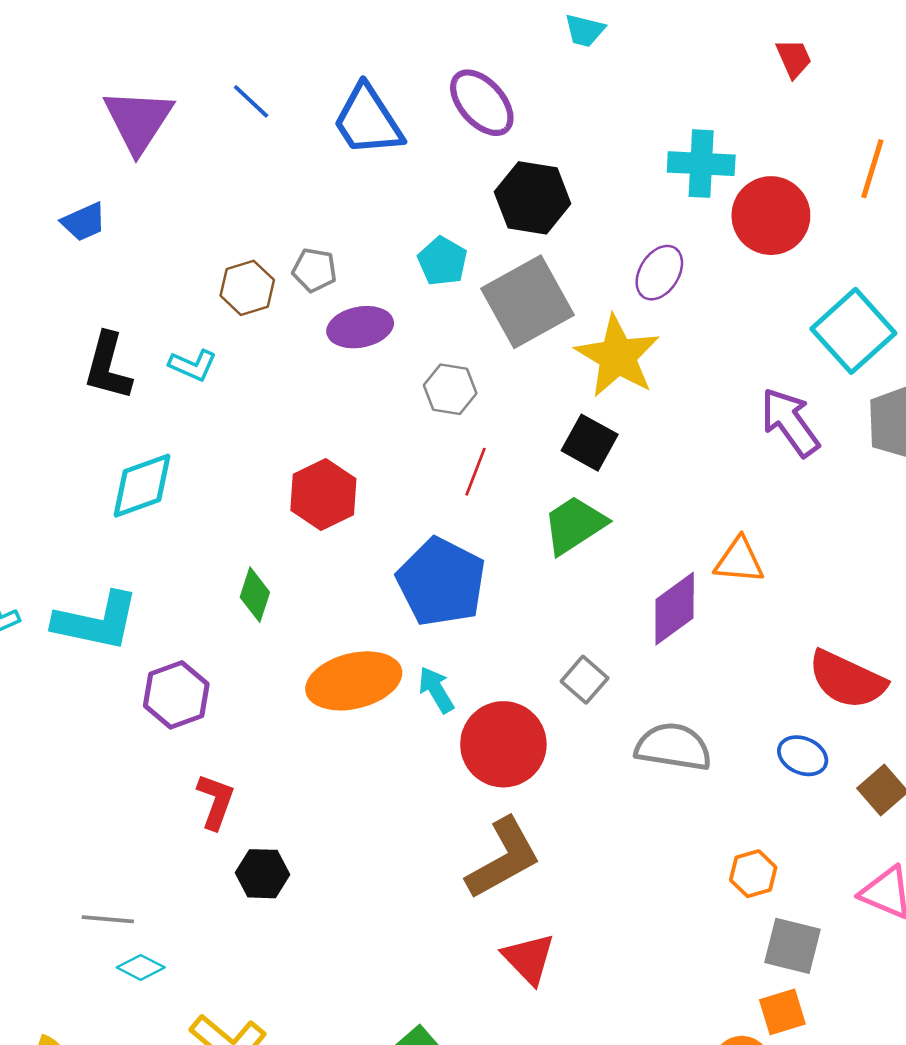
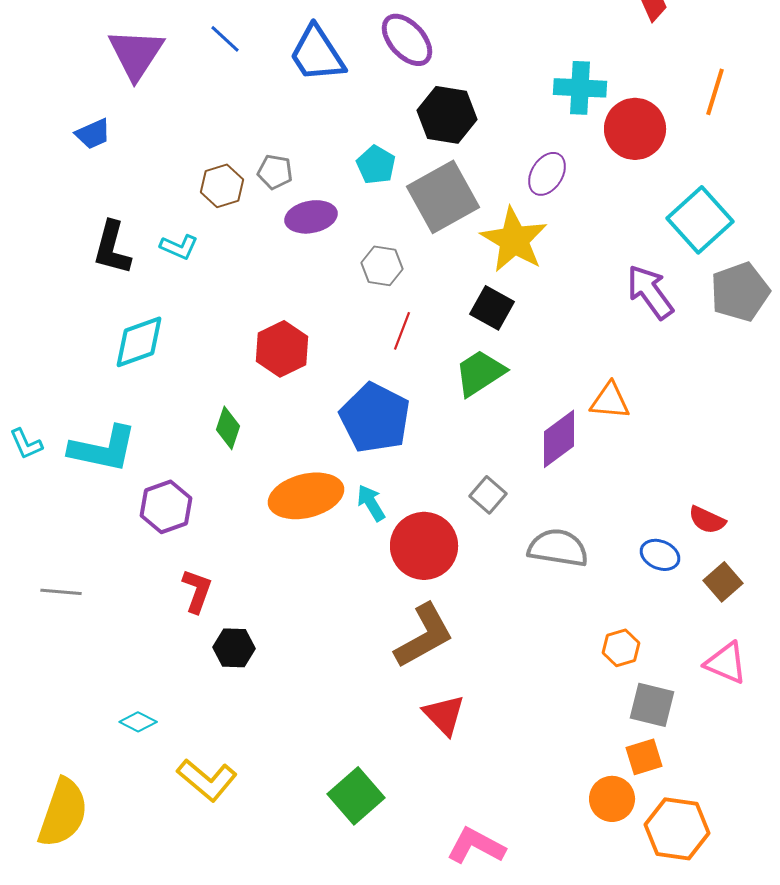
red semicircle: (847, 680) -> (707, 520), moved, size x0.6
gray line: (108, 919) -> (61, 592), moved

